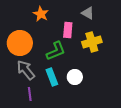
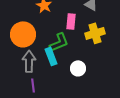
gray arrow: (26, 70) -> (29, 61), turned 40
cyan rectangle: (52, 77) -> (51, 56), moved

